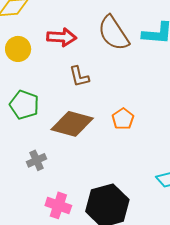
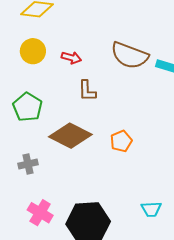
brown semicircle: (113, 33) -> (130, 55), turned -48
red arrow: (62, 37) -> (71, 58), moved, size x0.7

